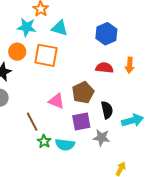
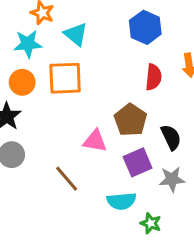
cyan triangle: (60, 28) -> (76, 34), turned 36
red semicircle: (104, 68) -> (154, 77), turned 102
green star: (44, 141) -> (151, 223), moved

